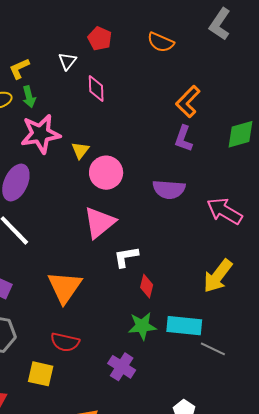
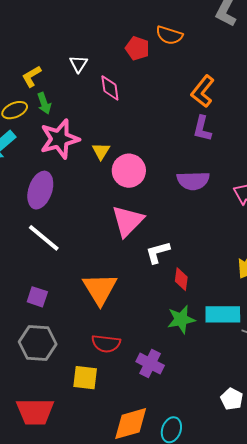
red pentagon: (100, 39) -> (137, 48), moved
purple cross: (122, 367) -> (150, 363), moved

